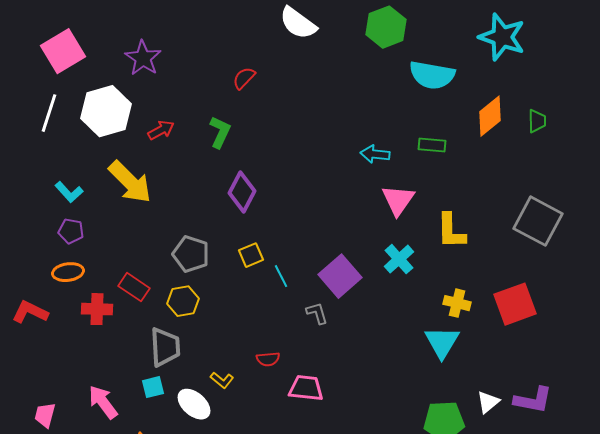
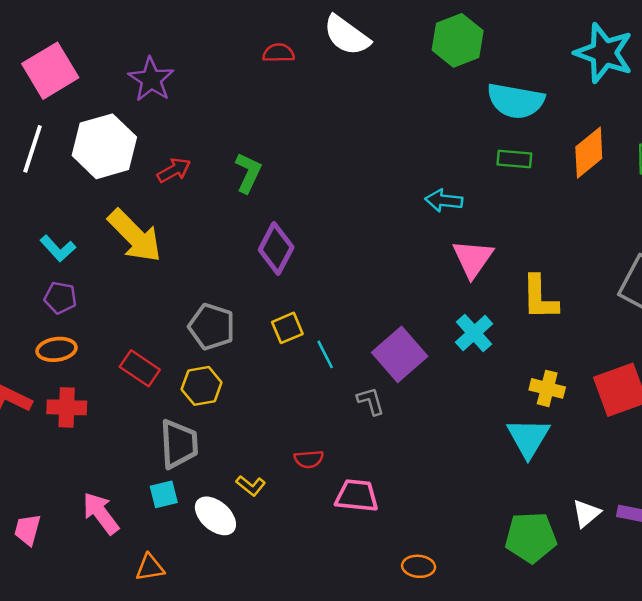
red semicircle: (244, 78) -> (279, 53), moved, turned 45
green rectangle: (432, 145) -> (514, 159), moved
red cross: (97, 309) -> (67, 407), moved

